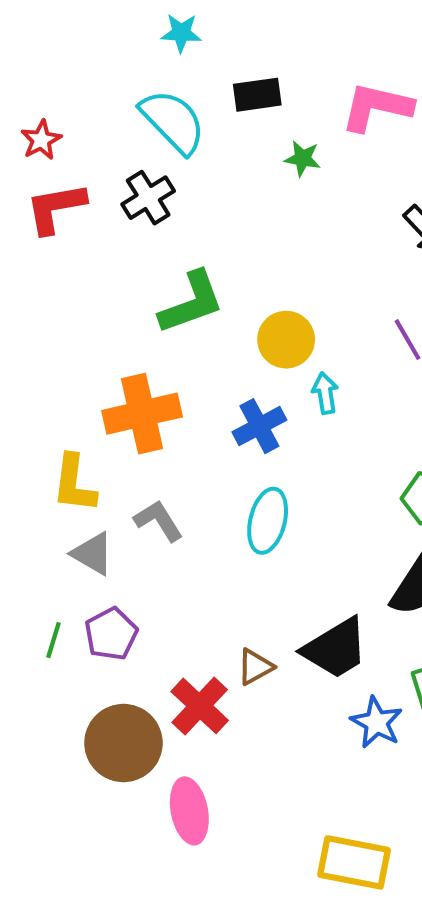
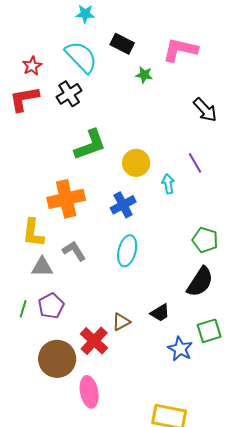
black rectangle: (257, 95) -> (122, 44), turned 35
red star: (41, 140) -> (32, 66), moved
cyan arrow: (325, 393) -> (168, 184), moved
gray triangle: (93, 554) -> (42, 267), turned -30
black trapezoid: (335, 648) -> (160, 313), size x0.6

